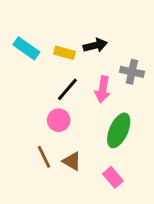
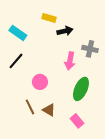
yellow rectangle: (64, 53) -> (49, 18), moved
black line: (67, 89) -> (16, 61), moved

